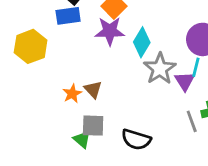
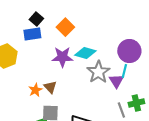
purple star: (110, 31) -> (62, 57), moved
cyan diamond: (142, 42) -> (85, 53), turned 75

